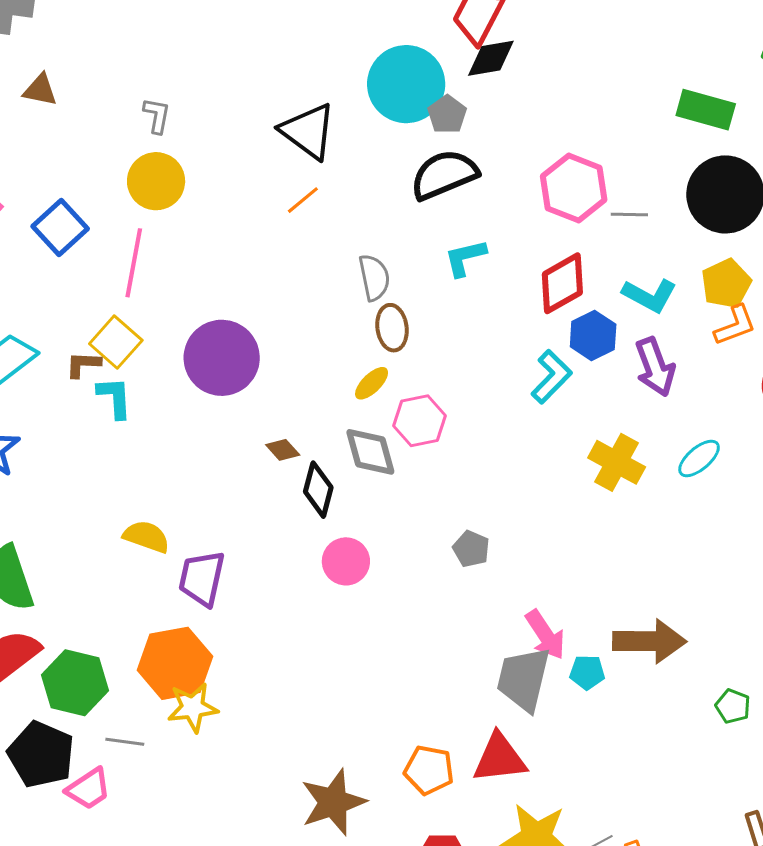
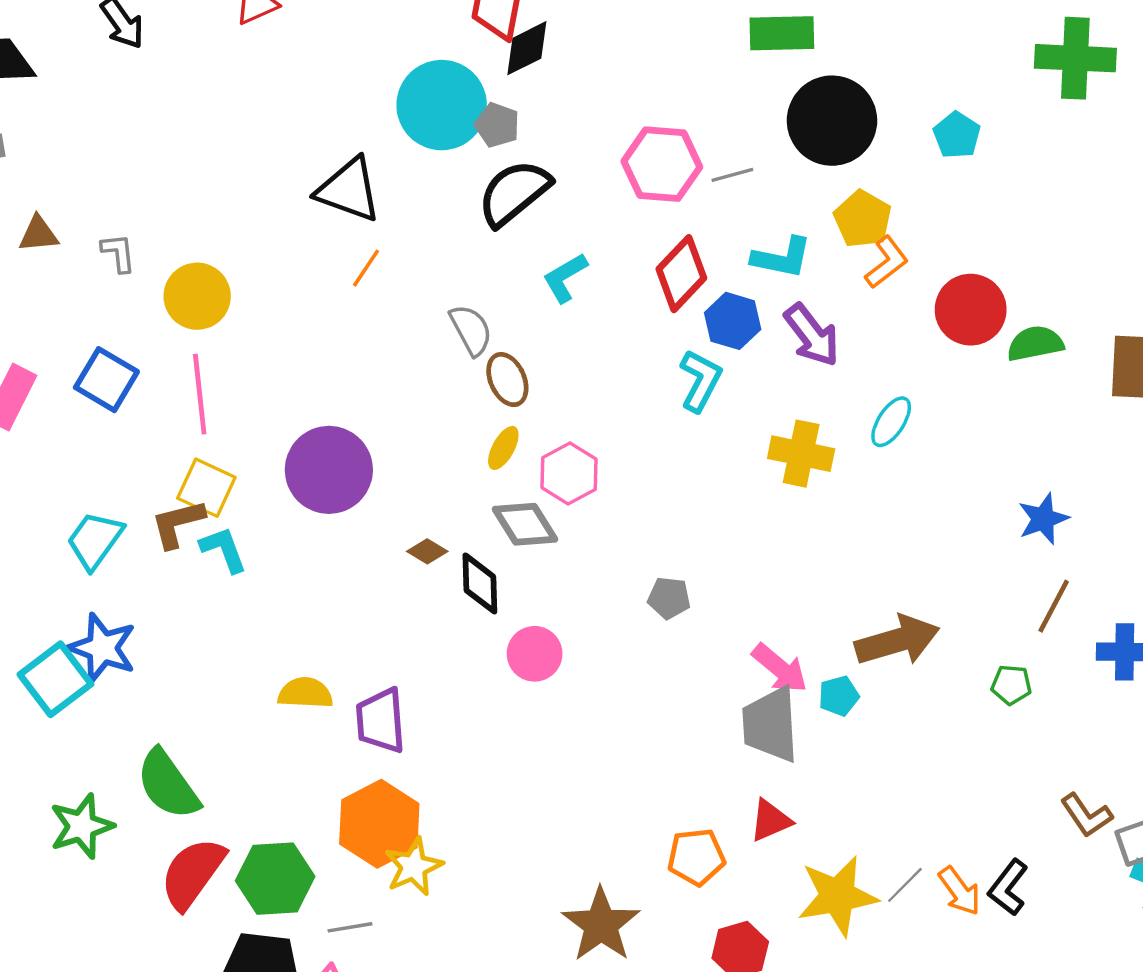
gray L-shape: (157, 116) -> (118, 253), moved
brown L-shape: (83, 364) -> (178, 523), size x1.4
red triangle: (500, 758) -> (770, 820), size x0.7

